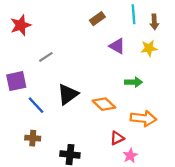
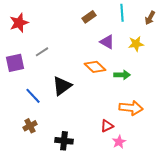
brown arrow: (154, 22) -> (150, 18), moved, turned 32
purple square: (16, 81) -> (15, 63), moved
orange diamond: (104, 104) -> (95, 67), moved
brown cross: (33, 138) -> (30, 126), turned -32

